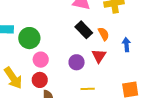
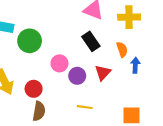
orange semicircle: (104, 34) -> (122, 49), moved
pink circle: (41, 60) -> (59, 63), moved

